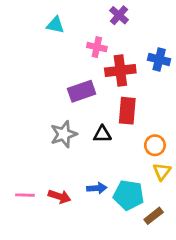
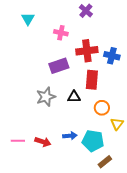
cyan triangle: (55, 25) -> (28, 19), moved, turned 48
pink cross: (97, 47) -> (61, 33), moved
blue cross: (159, 59) -> (112, 56), moved
orange circle: (155, 145) -> (102, 108), moved
brown rectangle: (154, 216) -> (105, 162), moved

